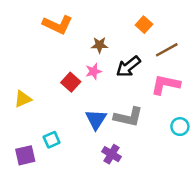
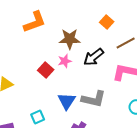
orange L-shape: (58, 25) -> (35, 22), turned -45
brown star: (100, 45) -> (70, 39), size x1.5
cyan square: (52, 140) -> (38, 117), moved

